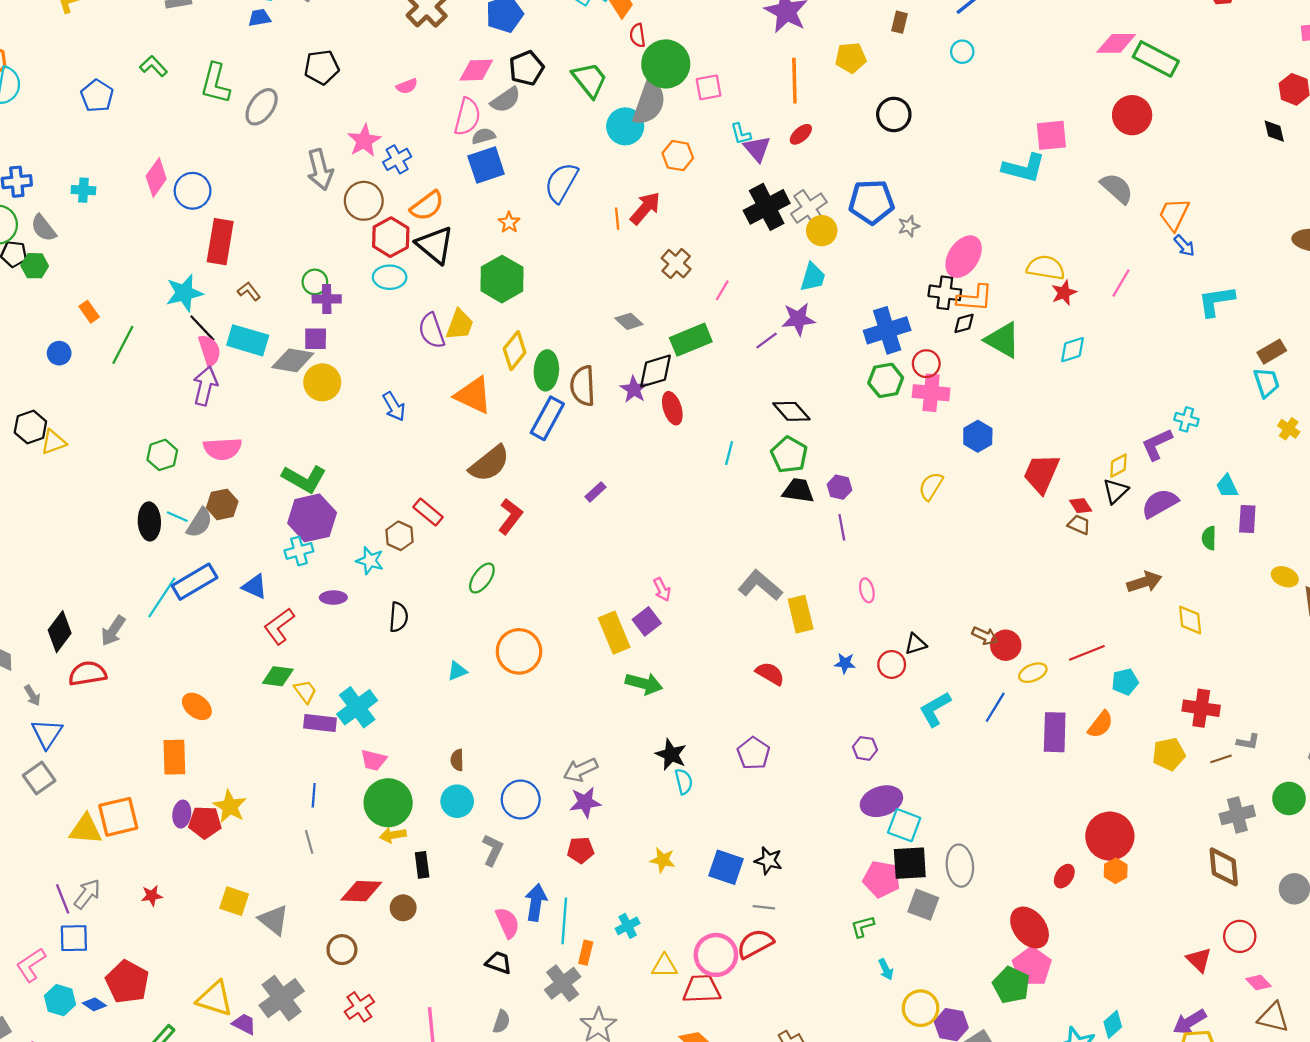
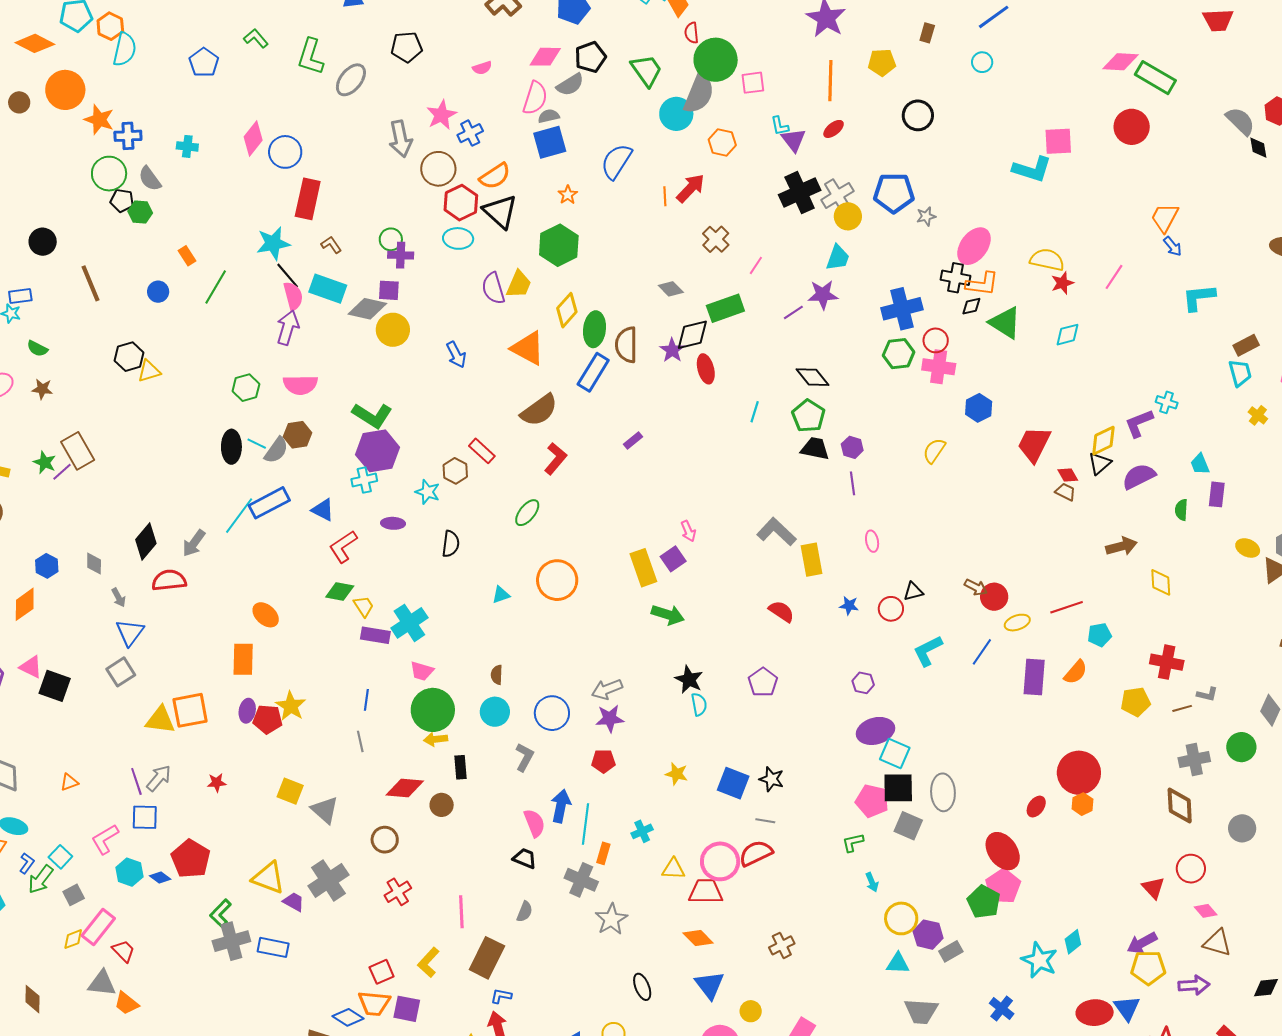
gray semicircle: (1117, 188) -> (1240, 121), moved
yellow diamond: (1118, 466) -> (1103, 441), size x1.4
gray cross: (563, 983) -> (581, 880), turned -32

